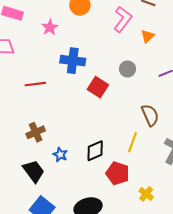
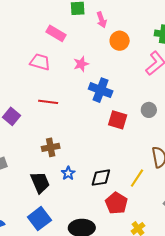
pink star: (50, 27) -> (81, 64), moved
red line: (35, 84) -> (48, 102), moved
red square: (98, 87) -> (118, 120), turned -30

